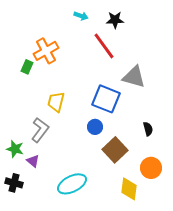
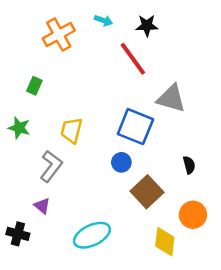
orange cross: (46, 51) -> (59, 35), moved
green star: (15, 149) -> (19, 128), moved

